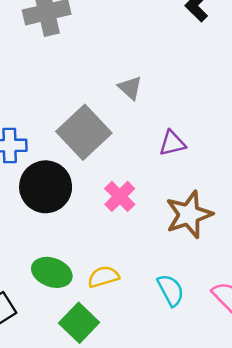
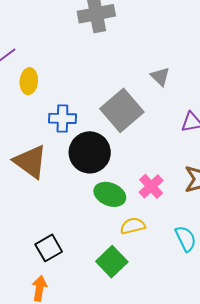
pink cross: (120, 196) -> (151, 186), moved
green ellipse: (52, 272) -> (110, 194), moved

